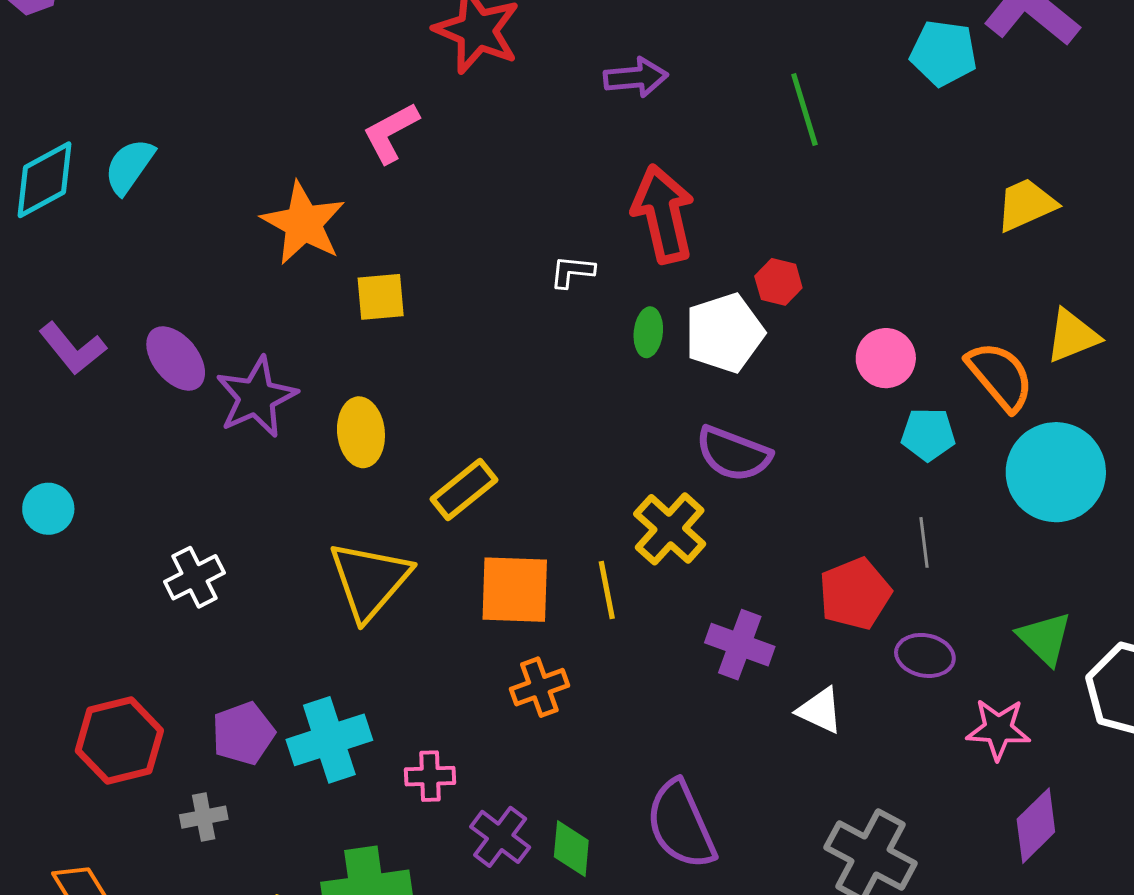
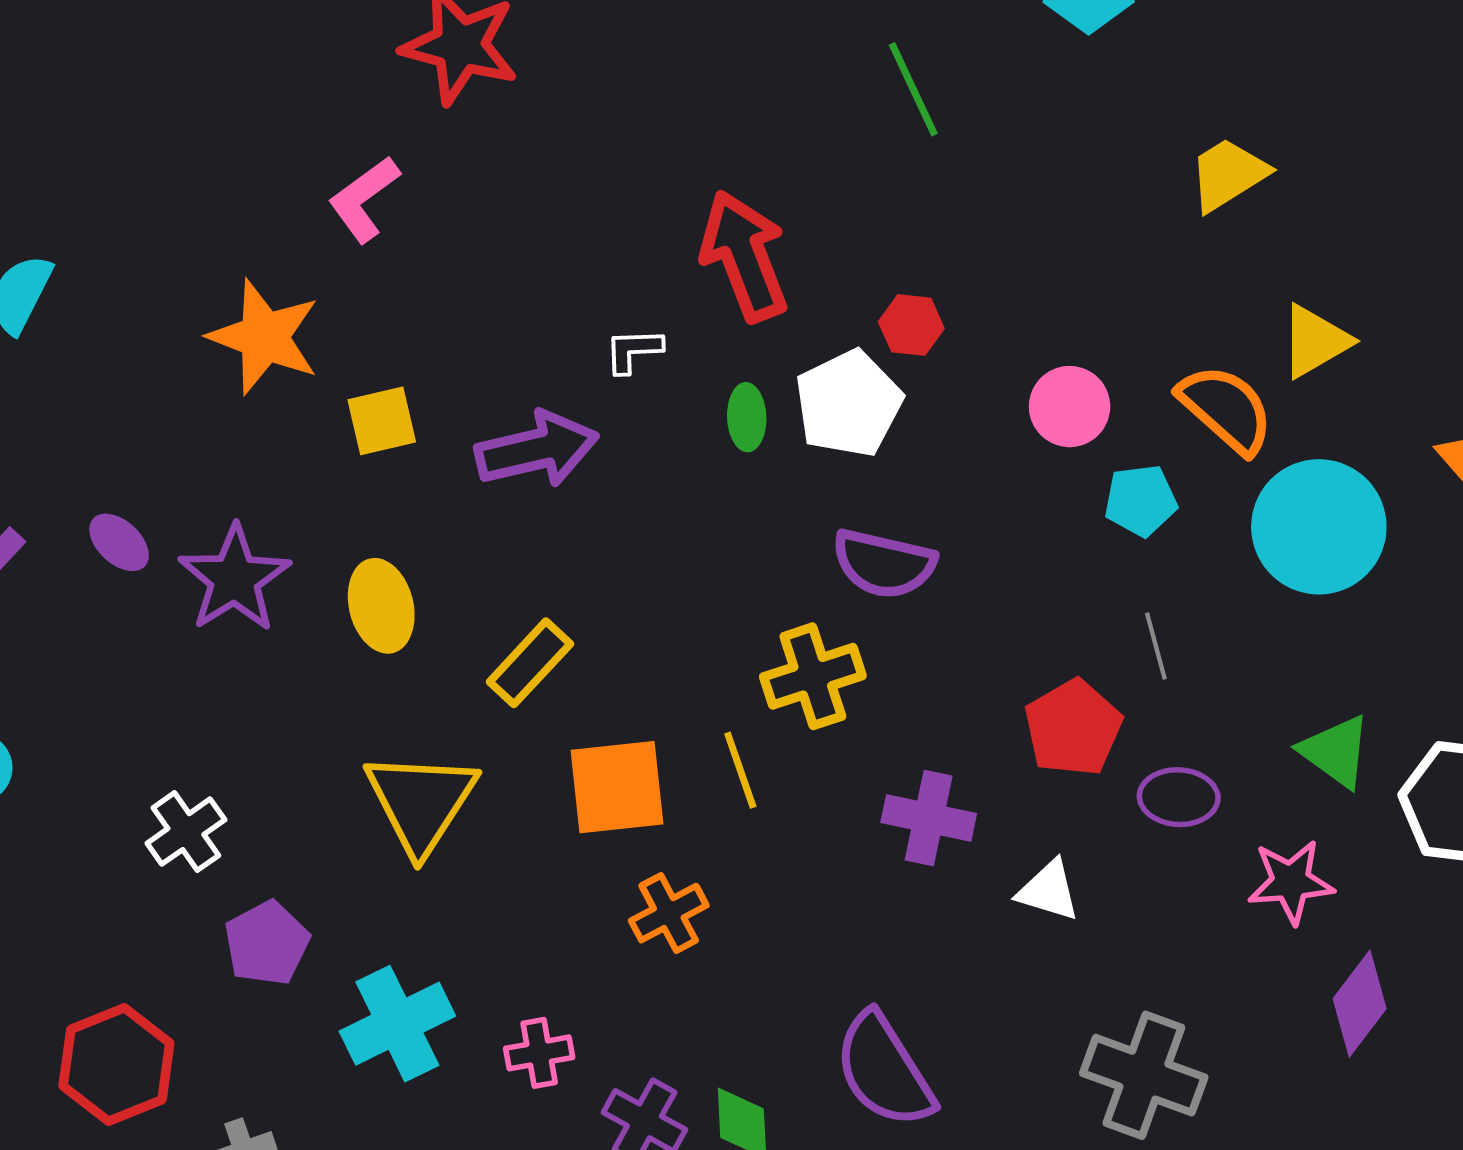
purple arrow: (636, 77) -> (537, 449), moved, size x1.4
purple ellipse: (176, 358) -> (119, 542), size x0.7
yellow cross: (670, 529) -> (813, 676), turned 38
purple pentagon: (243, 733) -> (267, 943), moved

